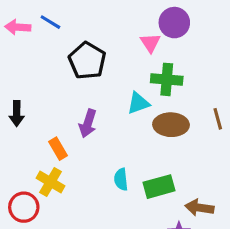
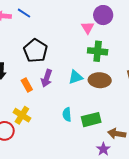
black pentagon: (87, 61) -> (35, 51), moved
cyan triangle: (138, 103) -> (76, 77), moved
orange rectangle: (58, 149) -> (27, 85), moved

